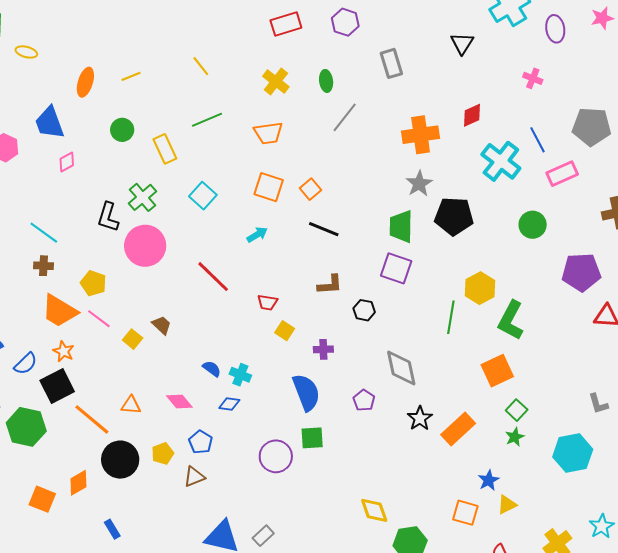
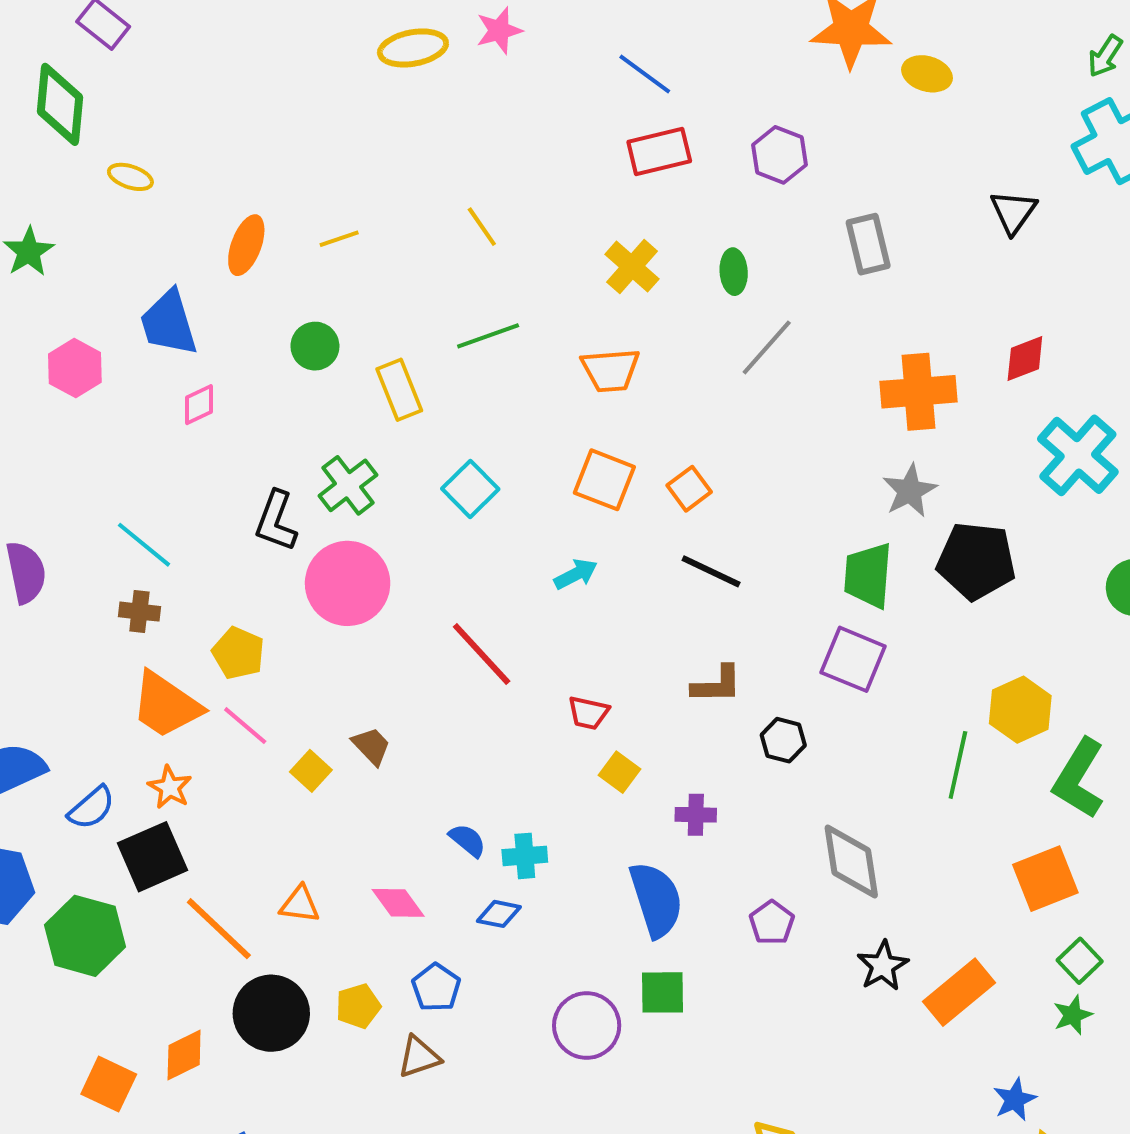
cyan cross: (240, 375) -> (525, 856), turned -30

